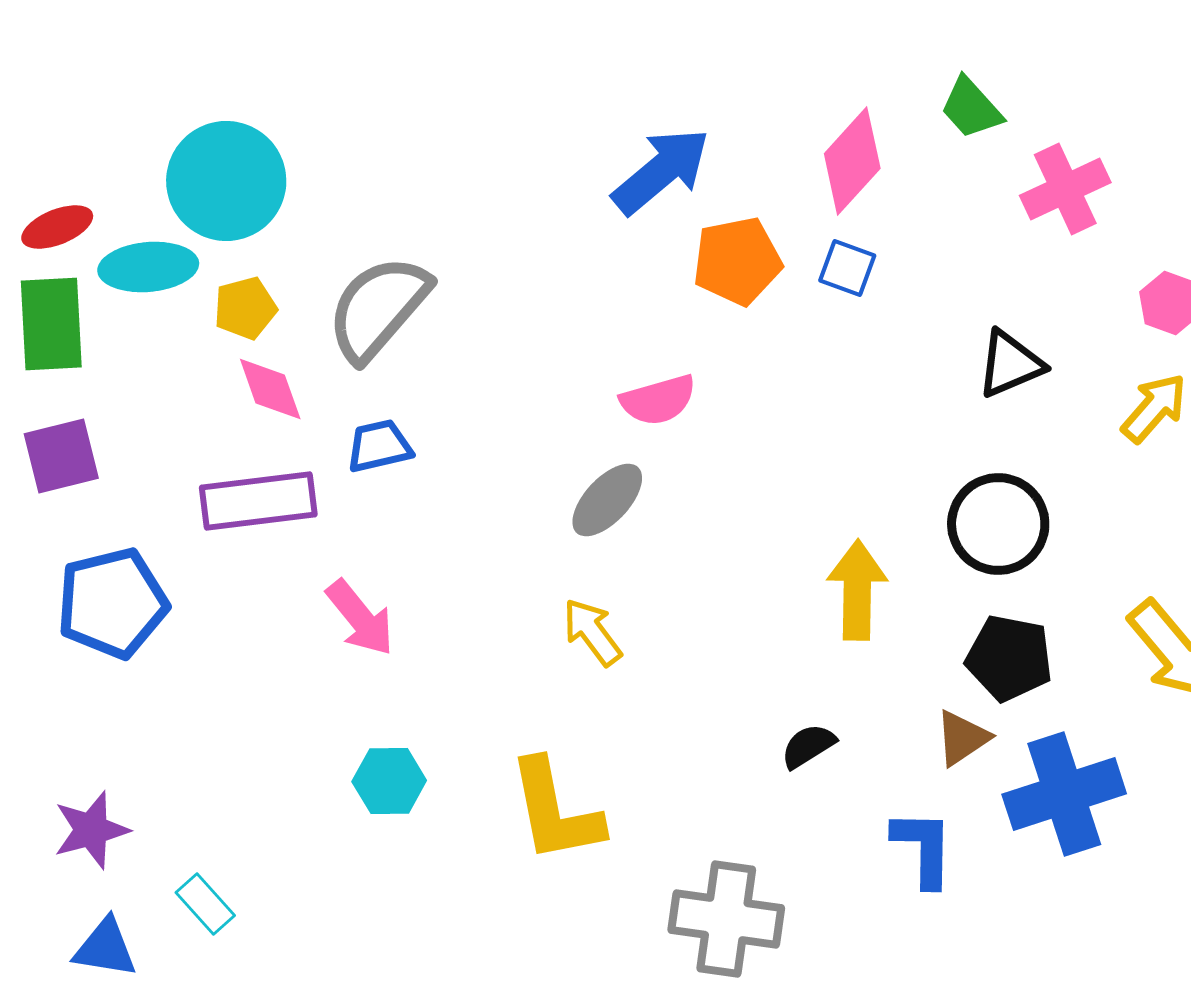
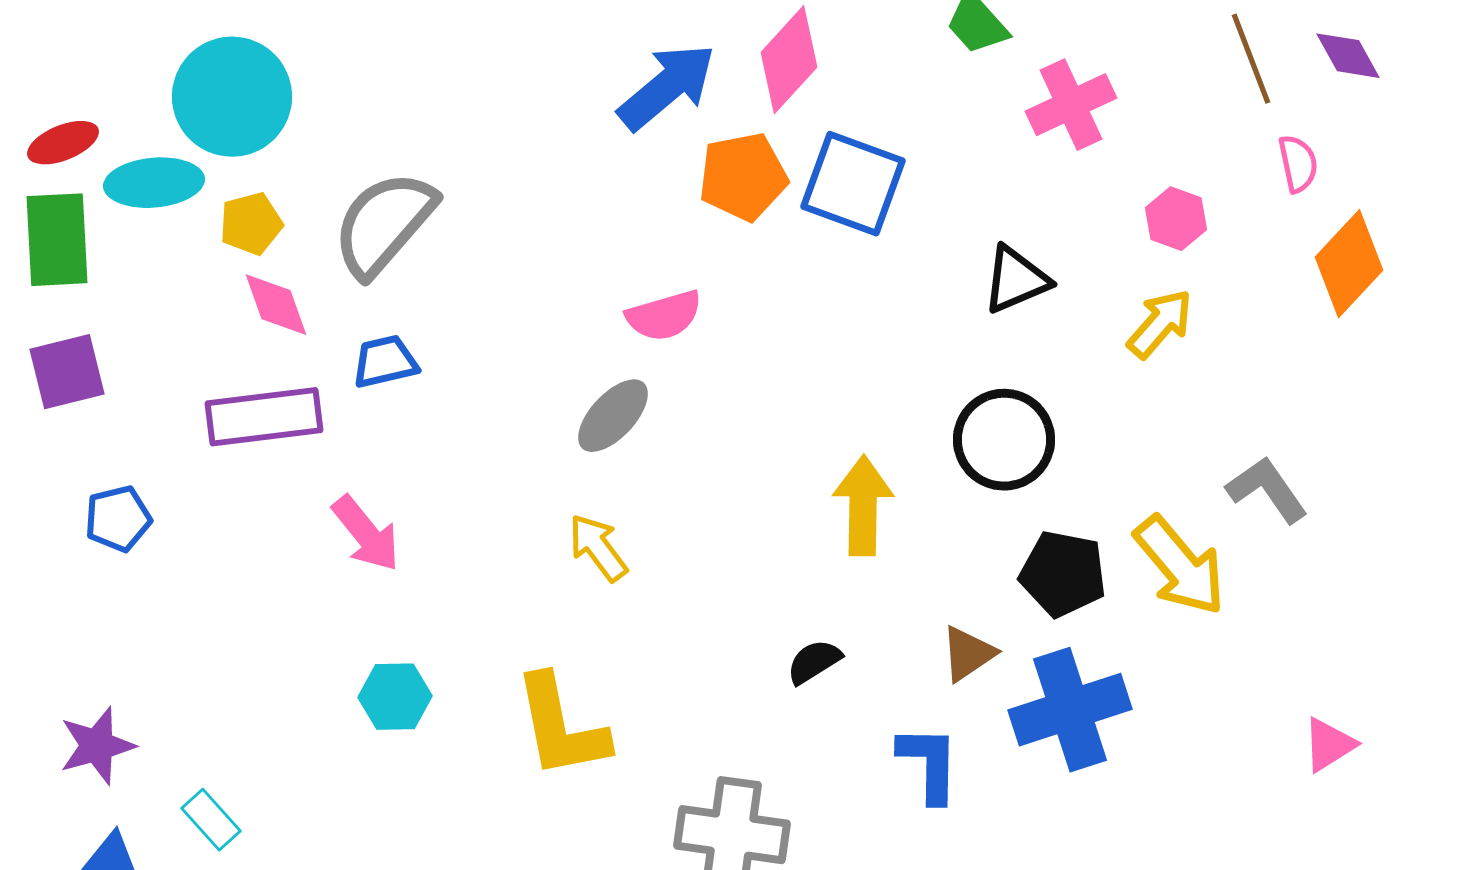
pink diamond: (852, 161) -> (789, 60), moved
blue square: (847, 268) -> (853, 184), size x1.8
blue pentagon: (112, 603) -> (118, 519), size x0.6
black pentagon: (1009, 658) -> (1063, 574), moved

